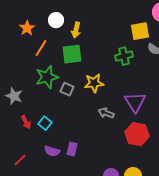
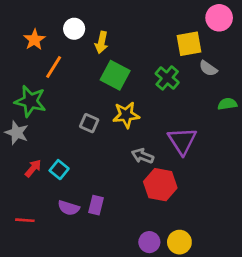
green square: (72, 54) -> (115, 75), moved, turned 35
green cross: (124, 56) -> (167, 78), turned -36
green star: (47, 77) -> (30, 101), moved, turned 30
red arrow: (26, 122) -> (33, 168), turned -112
red hexagon: (137, 134) -> (160, 185), moved
red line: (20, 160) -> (25, 220), turned 48

